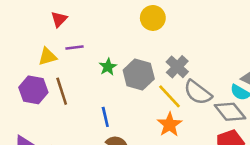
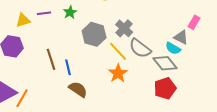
green star: (108, 67) -> (70, 12), moved
brown line: (62, 91) -> (51, 59), moved

